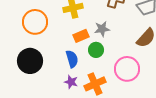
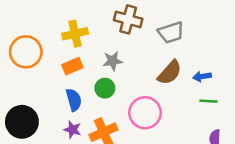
orange rectangle: (81, 36) -> (72, 66), moved
black circle: (30, 61) -> (22, 122), moved

